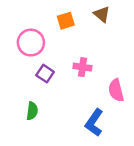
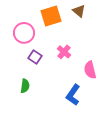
orange square: (66, 21) -> (51, 16), size x1.5
pink cross: (82, 67) -> (64, 52), turned 32

